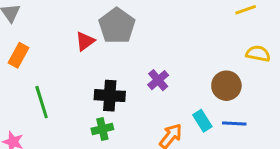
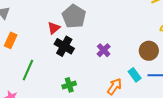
black cross: (110, 96) -> (64, 46), moved, turned 30
green line: (42, 102) -> (28, 70), turned 45

